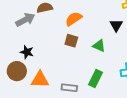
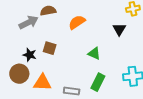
brown square: (71, 41) -> (50, 48), moved
green triangle: (99, 46) -> (94, 54), moved

